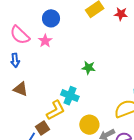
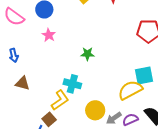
pink semicircle: (20, 35) -> (14, 17), moved
pink star: (45, 41) -> (49, 35), moved

